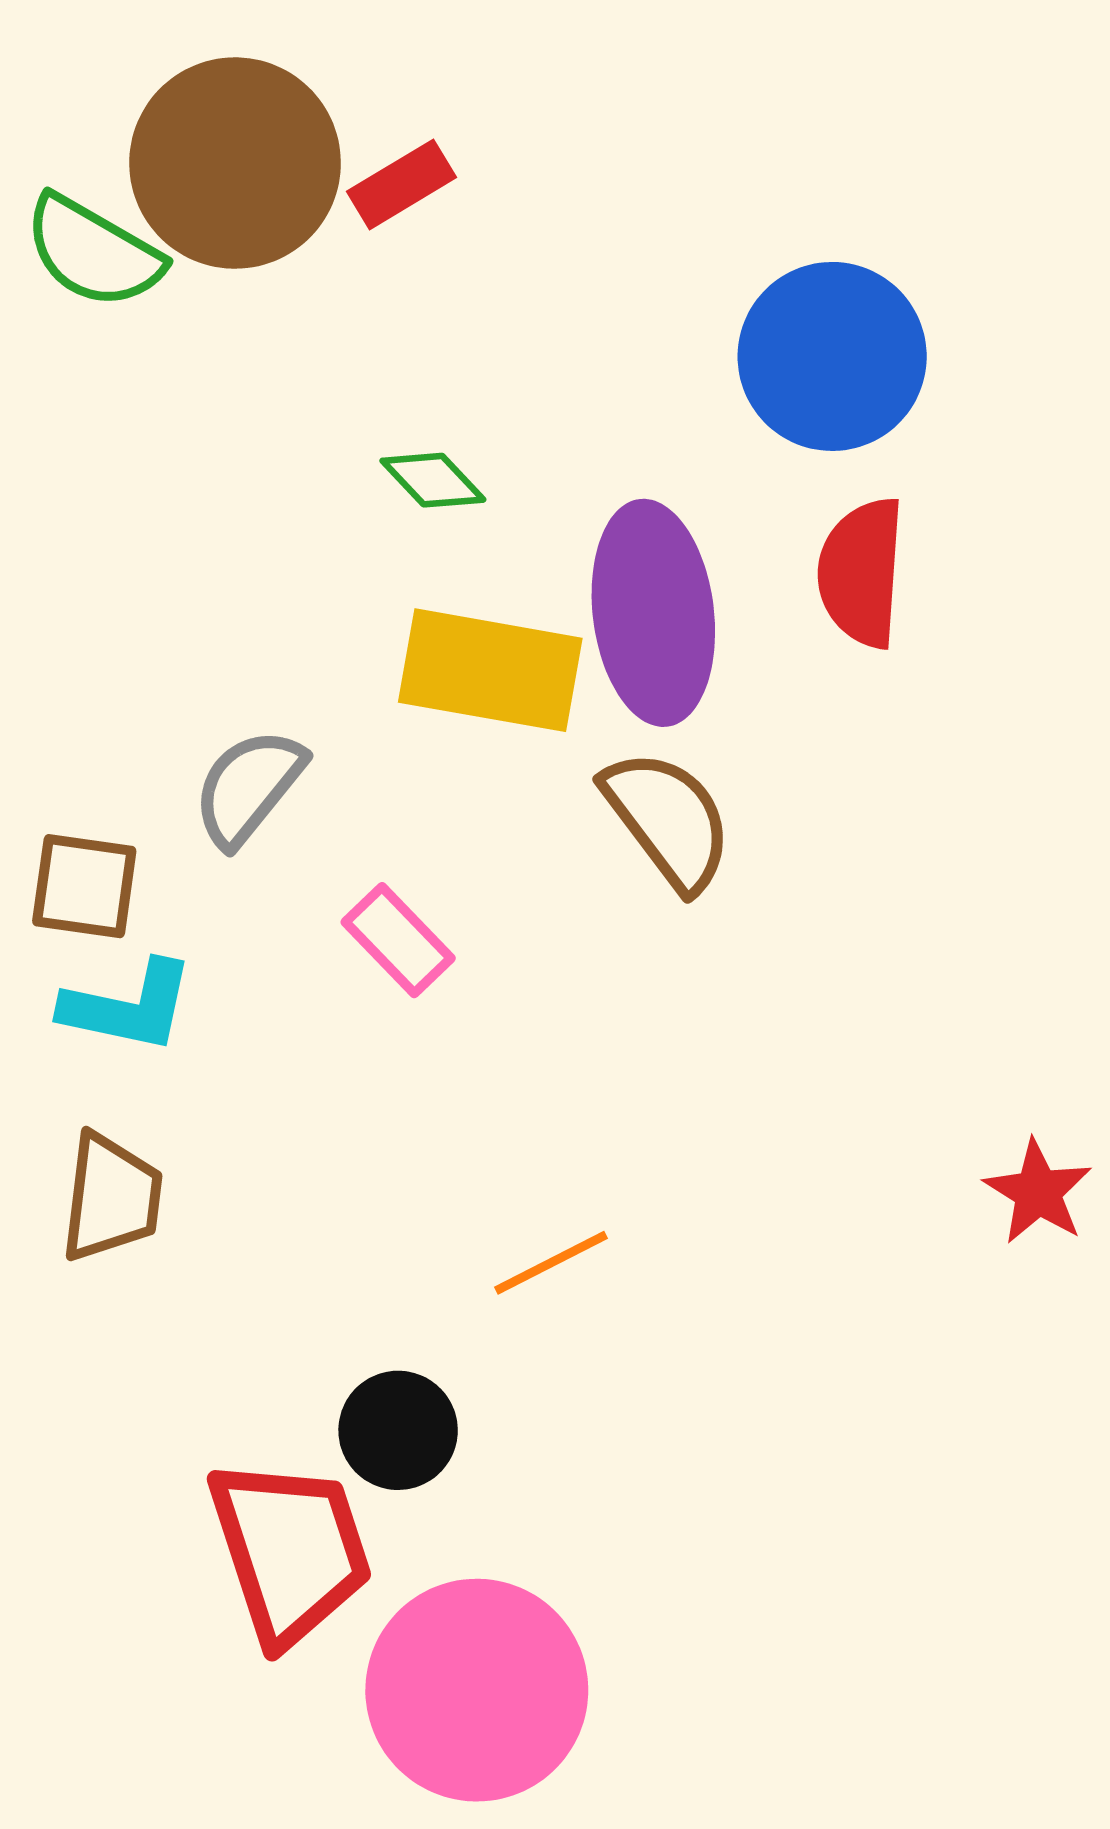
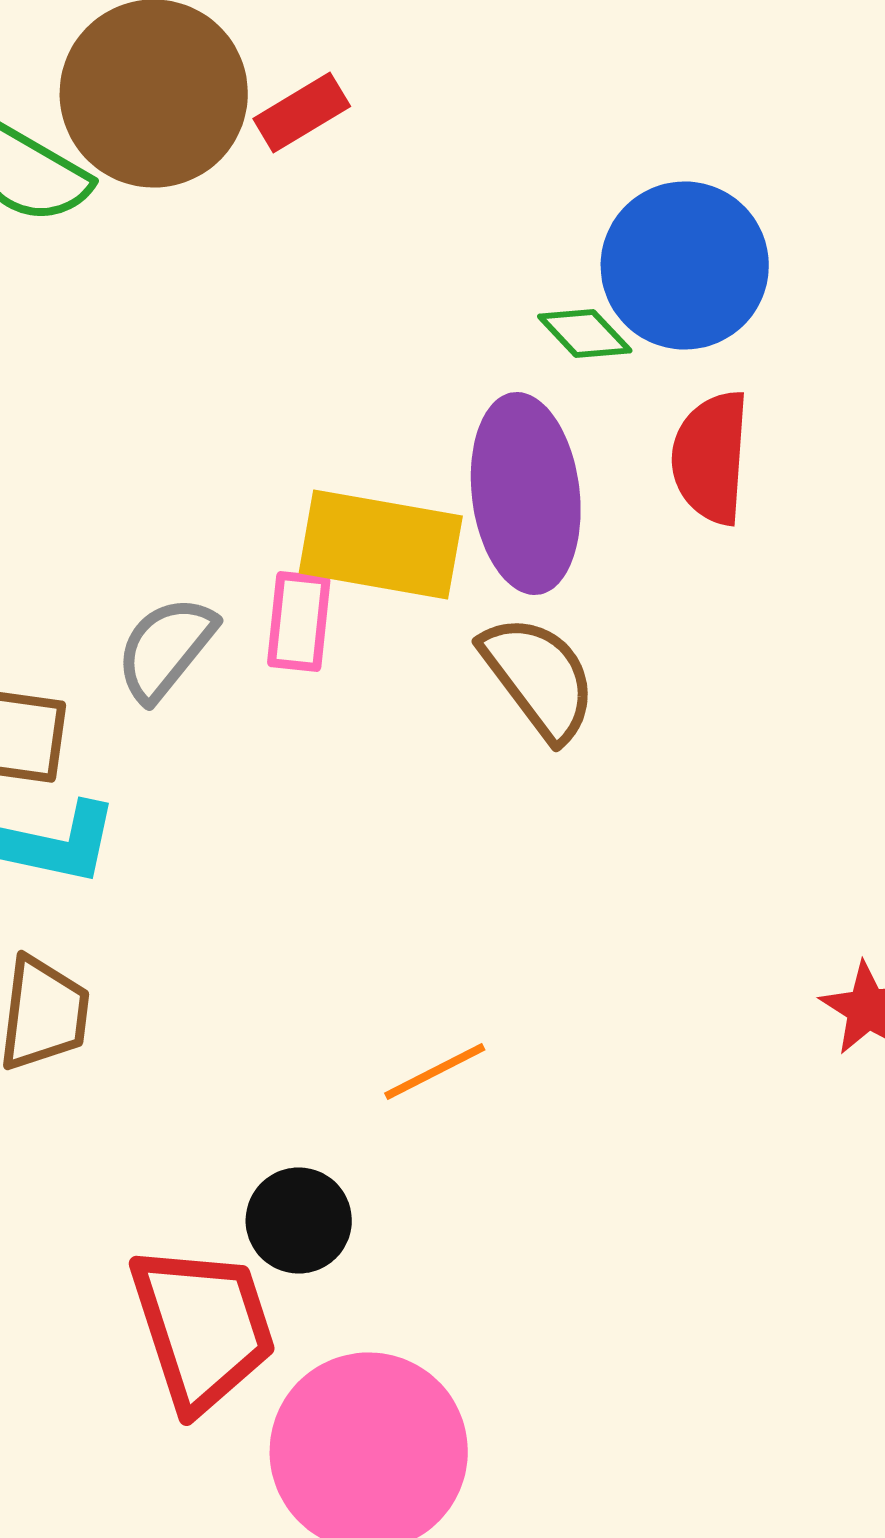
green diamond: (433, 480) -> (585, 334), moved
pink rectangle: (398, 940) -> (299, 622), moved, turned 50

